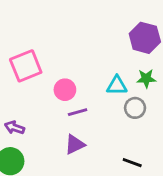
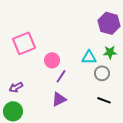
purple line: (78, 112) -> (61, 76), turned -40
purple arrow: (14, 128) -> (16, 87), turned -48
black line: (132, 163) -> (104, 100), moved

